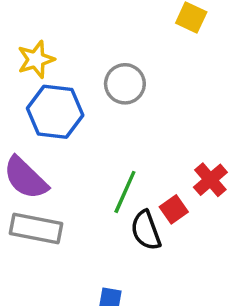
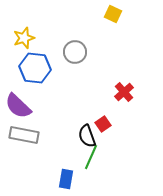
red cross: (210, 180) -> (124, 92), moved
green line: (125, 192) -> (91, 157), moved

